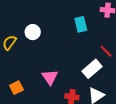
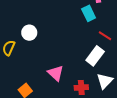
cyan rectangle: (81, 24) -> (89, 13), moved

